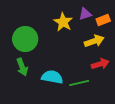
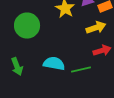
green arrow: (22, 67) -> (17, 66), moved

